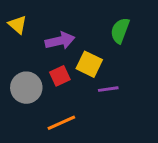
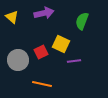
purple arrow: (60, 41) -> (44, 13), moved
orange line: (61, 123) -> (42, 84), turned 36

